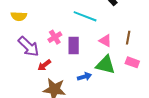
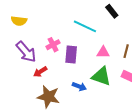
pink triangle: (105, 41) -> (103, 52), turned -32
blue arrow: (84, 77) -> (79, 86), turned 32

